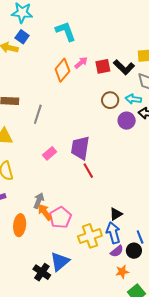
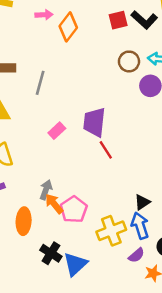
pink arrow: (81, 63) -> (44, 15), moved, turned 40
purple semicircle: (117, 251) -> (136, 255), moved
black cross: (42, 272) -> (51, 253), moved

